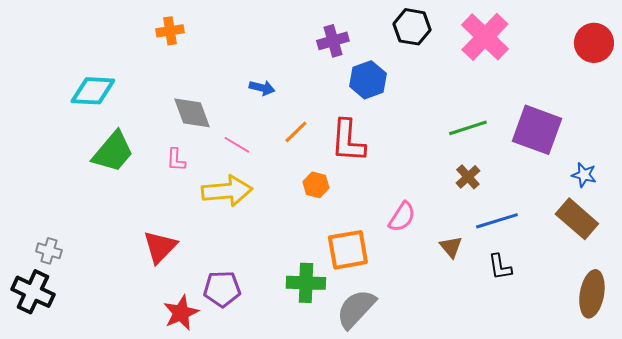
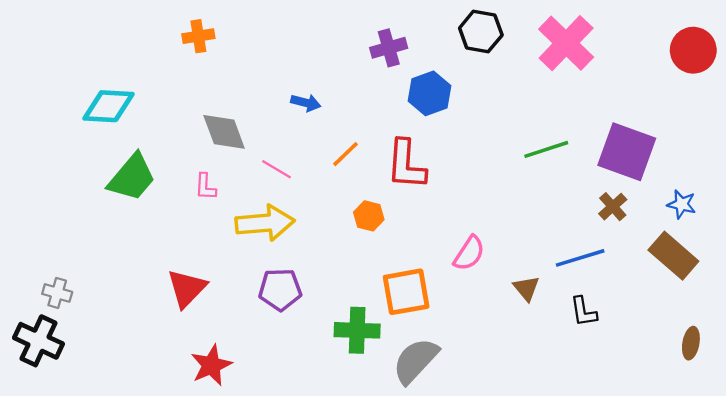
brown cross: (468, 177) -> (613, 207), moved
purple pentagon: (222, 289) -> (280, 289), moved
brown ellipse: (592, 294) -> (691, 343), size x0.6

